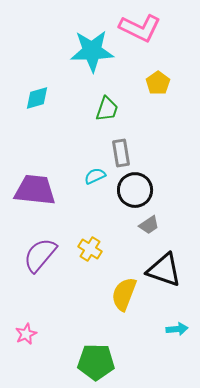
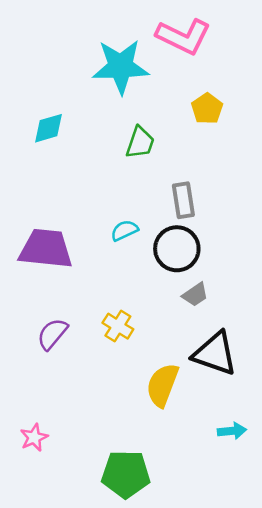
gray rectangle: (121, 153) -> (183, 200), moved
purple semicircle: (40, 255) -> (52, 334), size x0.7

